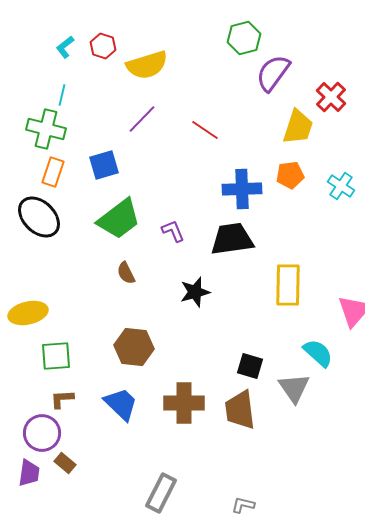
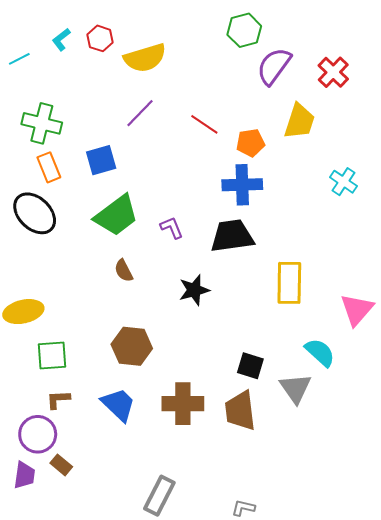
cyan line: (62, 95) -> (19, 59), moved, turned 50
red cross: (331, 97) -> (333, 72), moved
orange rectangle: (53, 172) -> (49, 167), turned -40
orange pentagon: (290, 175) -> (250, 143), moved

